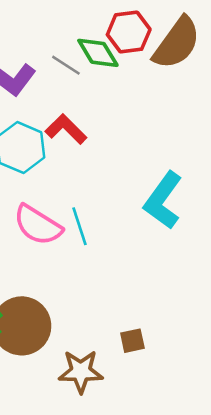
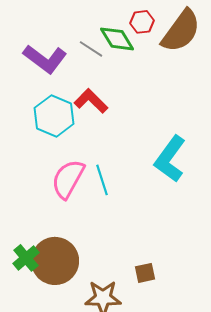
red hexagon: (129, 32) -> (142, 22), size x0.7
pink semicircle: (38, 225) -> (68, 179), turned 87

